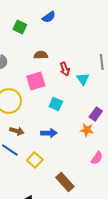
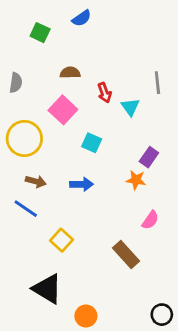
pink square: (36, 81) -> (63, 110), turned -30
yellow square: (35, 160) -> (62, 240), moved
brown rectangle: (65, 182) -> (126, 254), moved

